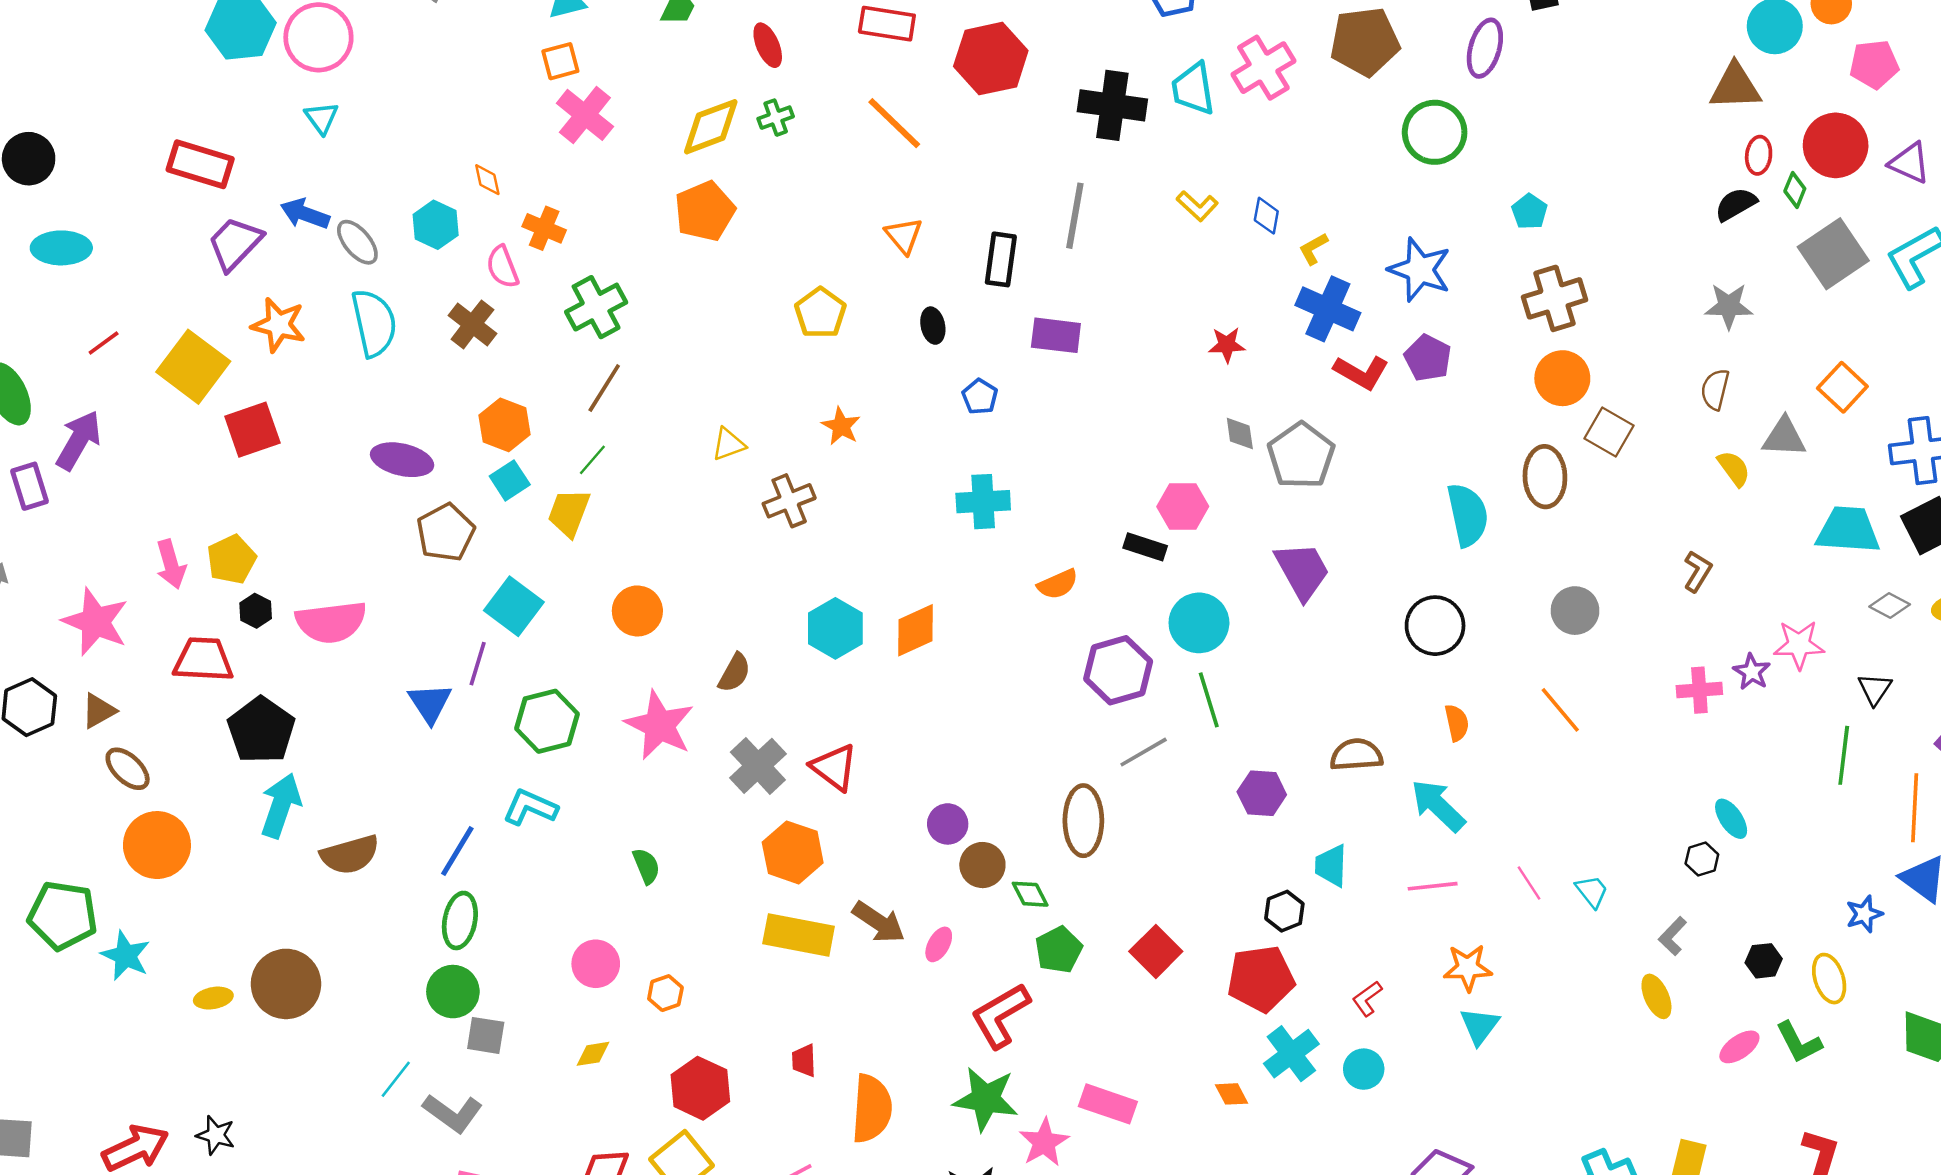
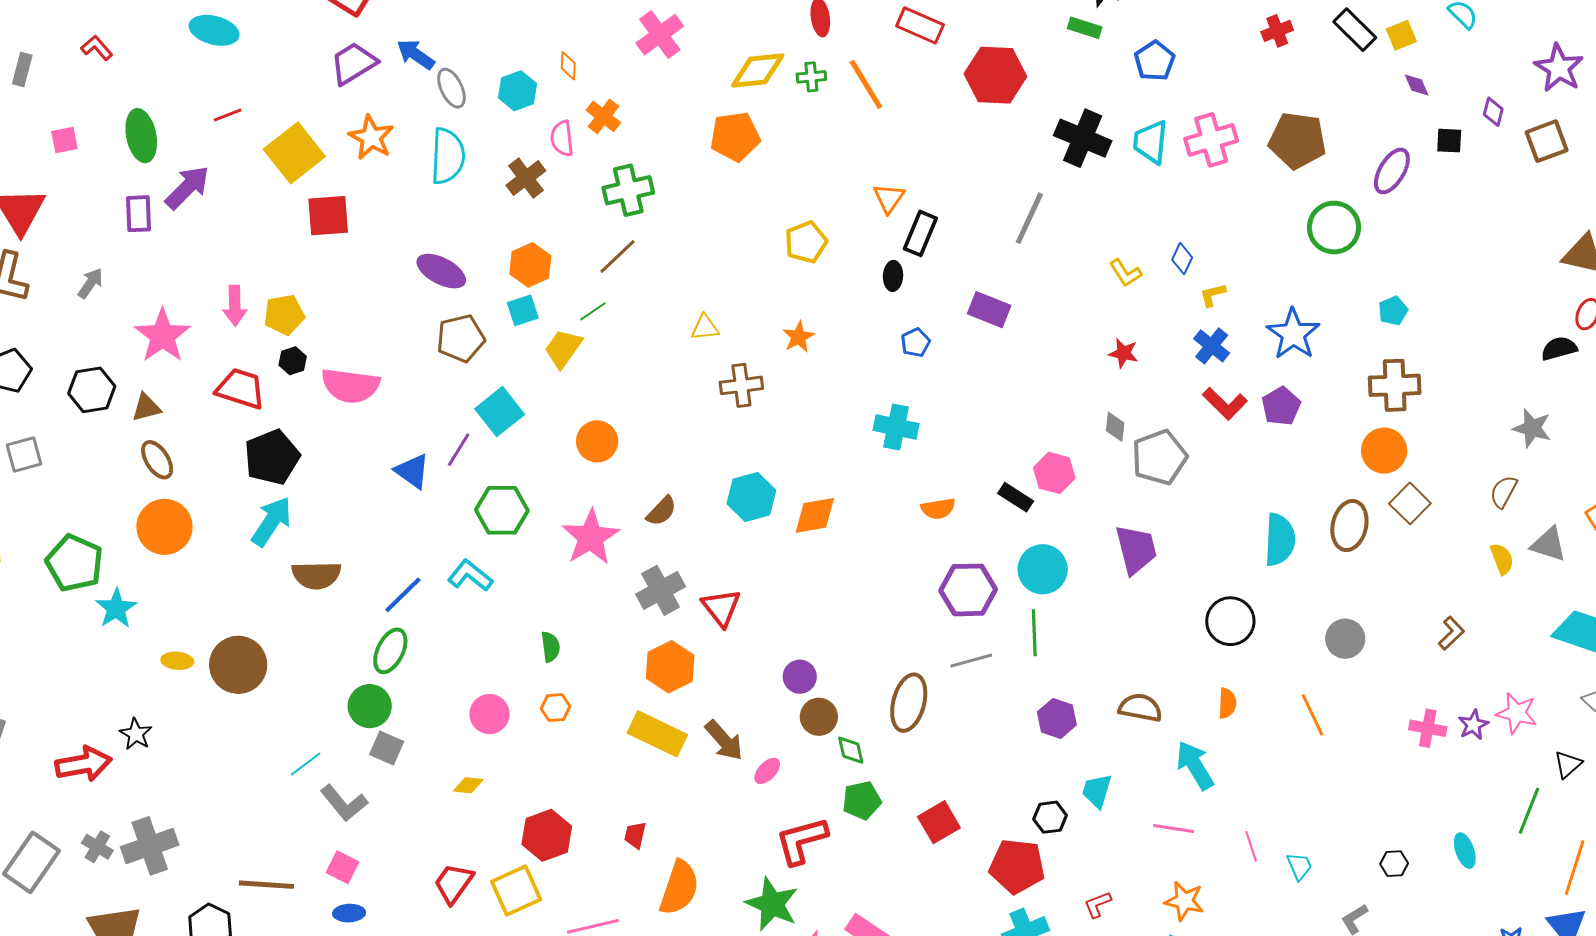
orange line: (894, 123) -> (866, 84), moved
yellow L-shape: (1197, 206) -> (1125, 273), moved
black rectangle: (1001, 259) -> (920, 233), moved
blue cross: (1328, 309) -> (1212, 346), size x0.7
blue triangle: (430, 703) -> (412, 471), turned -36
cyan ellipse: (1731, 819) -> (1465, 851), moved
orange hexagon: (665, 993) -> (555, 708), moved
black star: (216, 1135) -> (136, 734), moved

